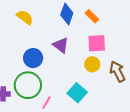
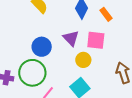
pink square: (97, 43) -> (96, 40), moved
yellow circle: (92, 64) -> (83, 60), moved

